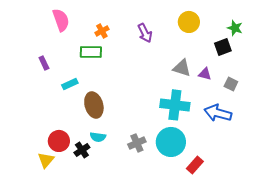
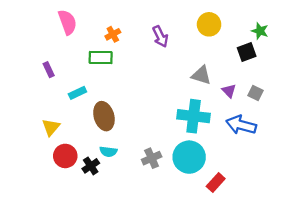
purple triangle: (205, 74) -> (229, 91), moved, turned 32
yellow triangle: (46, 160) -> (51, 127), moved

